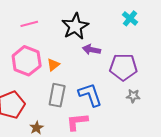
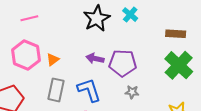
black star: (75, 26) -> (97, 18), moved
purple arrow: (92, 50) -> (95, 58), moved

